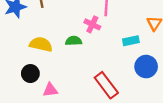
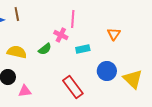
green semicircle: (74, 41) -> (45, 49), turned 144
cyan rectangle: (131, 41) -> (83, 49), moved

